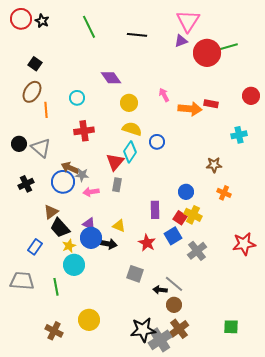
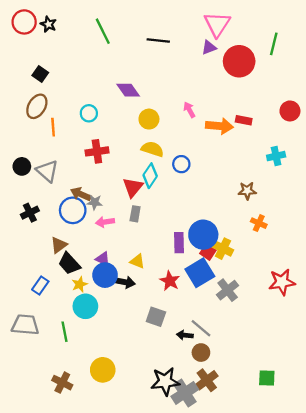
green line: (228, 47) -> (274, 44), moved, turned -60
blue circle: (186, 192) -> (203, 235), moved, size x1.6
blue square: (173, 236) -> (200, 273), size x1.4

